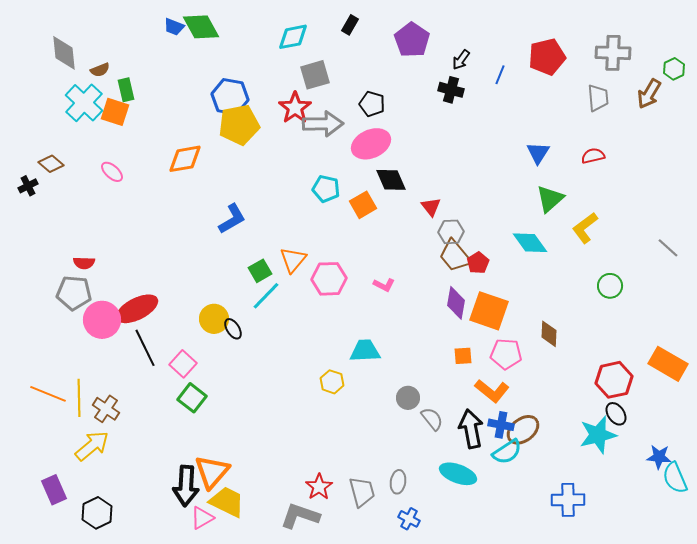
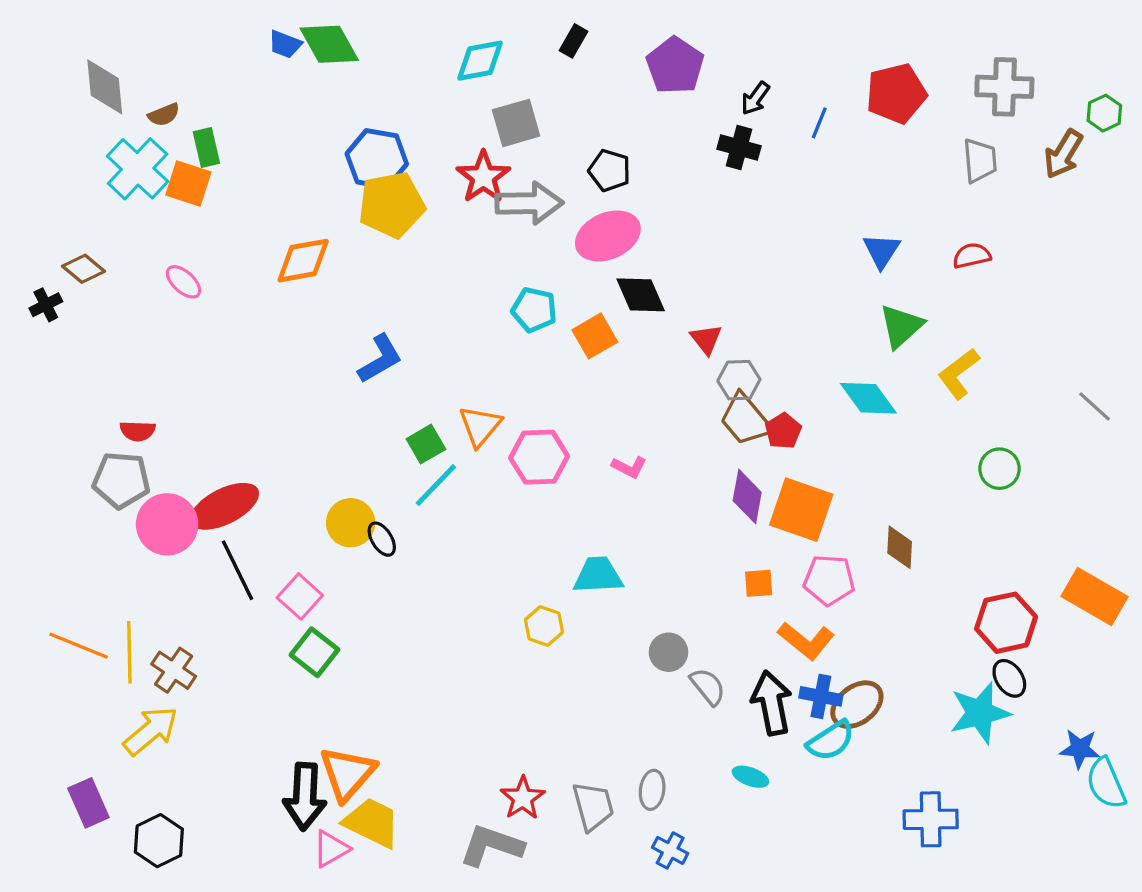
cyan ellipse: (458, 474) -> (750, 777), size x0.6

